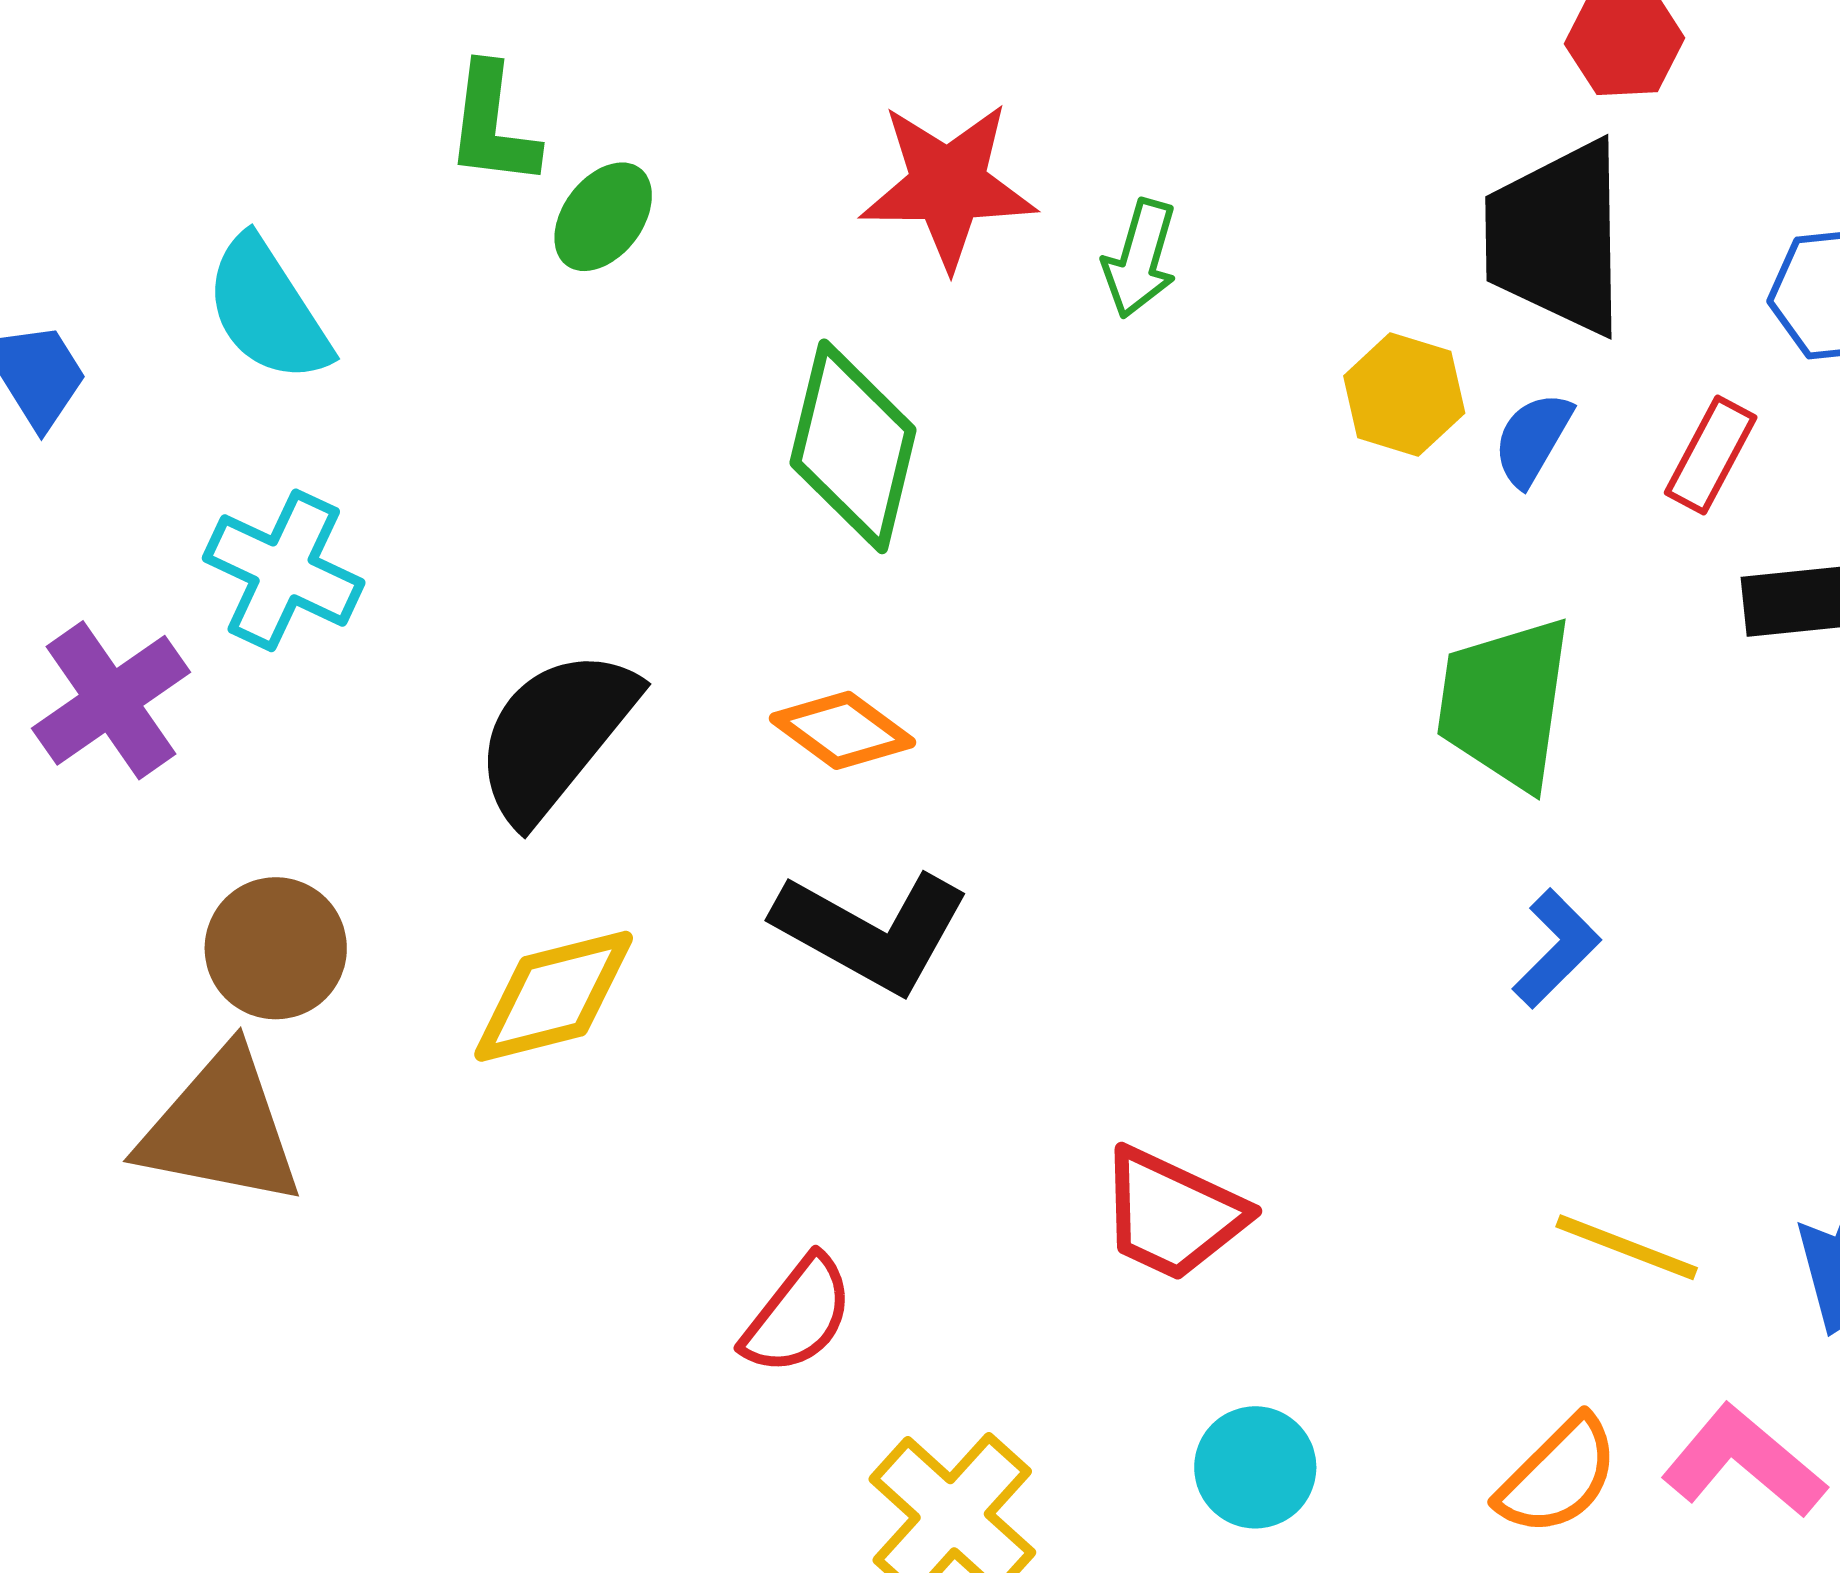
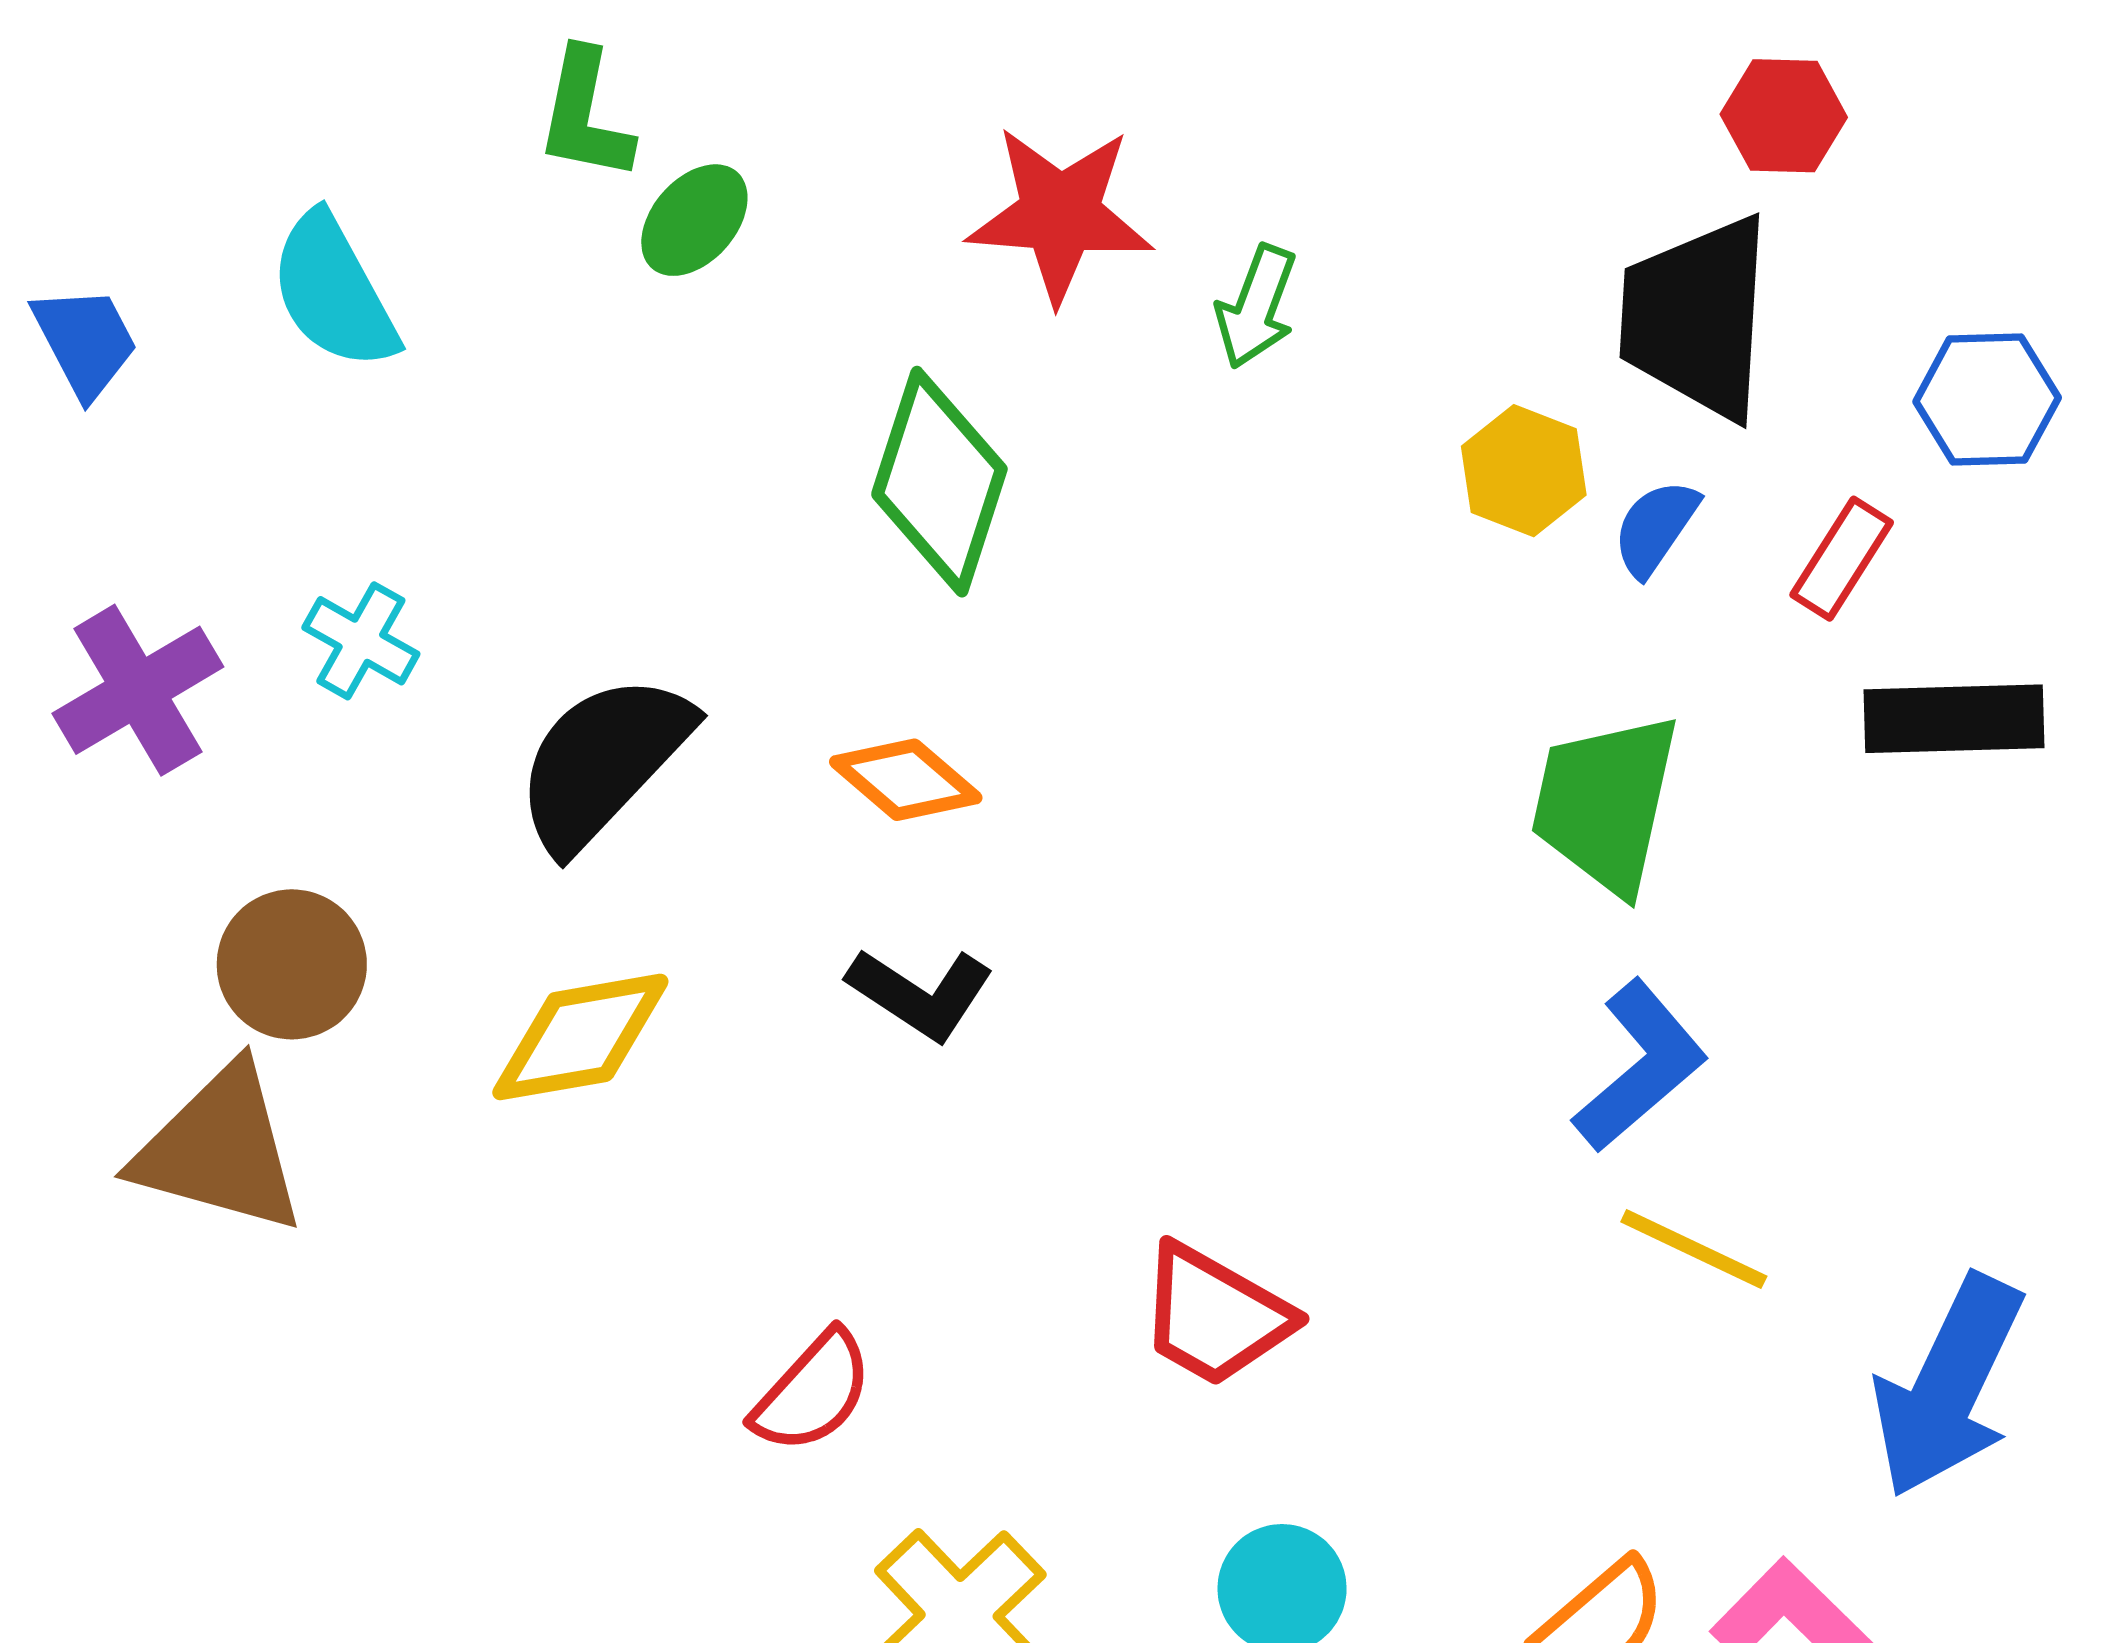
cyan cross: (284, 570) -> (361, 641), moved, size x0.7
black L-shape: (872, 931) -> (921, 993), size x0.7
blue L-shape: (1556, 948) -> (1640, 1066), size x1.4
yellow line: (1627, 1247) -> (1694, 1249), moved

